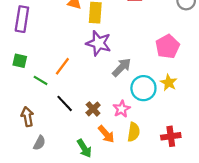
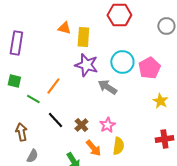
gray arrow: (122, 67) -> (107, 87), turned -102
yellow star: (169, 83) -> (160, 101), moved
cyan circle: (143, 88) -> (122, 62), moved
red cross: (171, 136) -> (164, 139), moved

